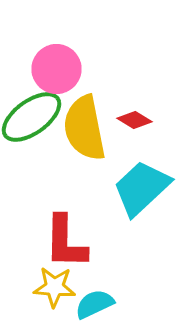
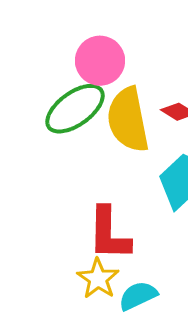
yellow star: (54, 287) -> (98, 279), turned 30

